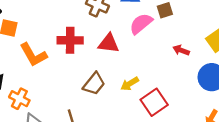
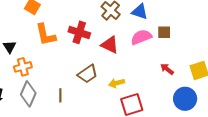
orange cross: (19, 99) -> (23, 67), turned 30

